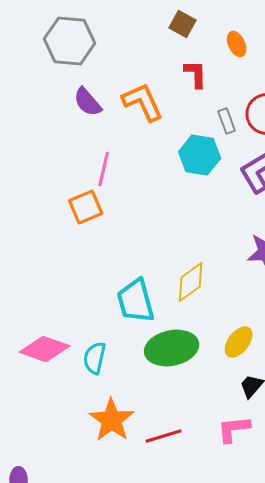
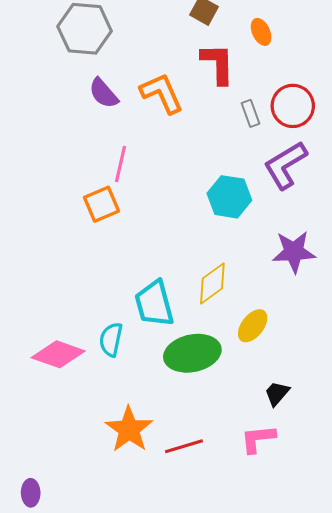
red L-shape: (196, 74) -> (218, 64), size x1.4
cyan hexagon: (200, 155) -> (229, 197), moved
yellow ellipse: (239, 342) -> (253, 326), moved
cyan semicircle: (95, 358) -> (111, 340), moved

